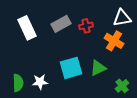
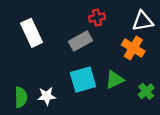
gray rectangle: (61, 24) -> (81, 41), moved
red cross: (86, 26) -> (97, 18), moved
green cross: (122, 86) -> (146, 91), moved

